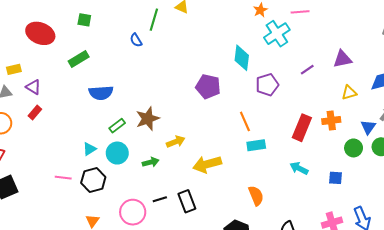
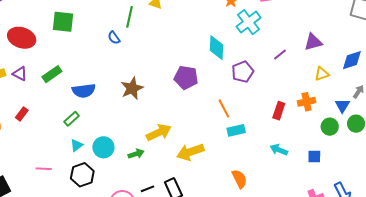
green square: (84, 20) -> (63, 22), size x1.6
green rectangle: (79, 59) -> (52, 74), moved
purple triangle: (33, 87) -> (20, 74), moved
brown star: (148, 119) -> (132, 88), moved
green rectangle: (117, 126) -> (72, 119), moved
red rectangle: (302, 128) -> (279, 111), size x0.7
yellow arrow: (176, 142) -> (159, 132), size x1.4
pink line: (63, 178) -> (44, 169), moved

